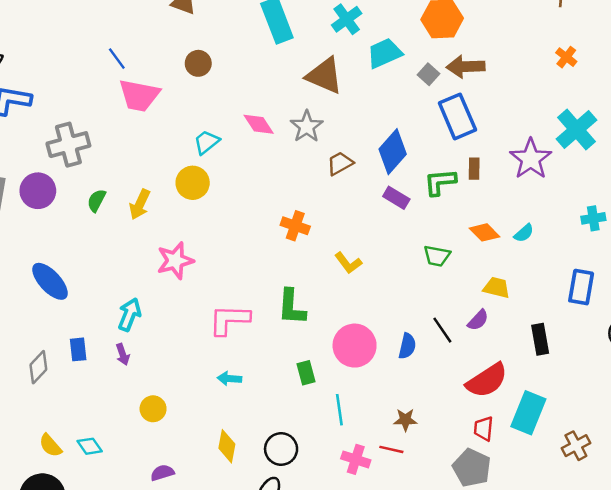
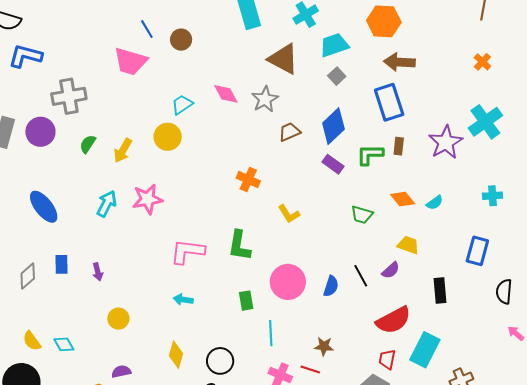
blue line: (117, 59) -> (147, 29), moved
gray square: (428, 74) -> (337, 76), moved
cyan arrow: (129, 314) -> (107, 204), moved

